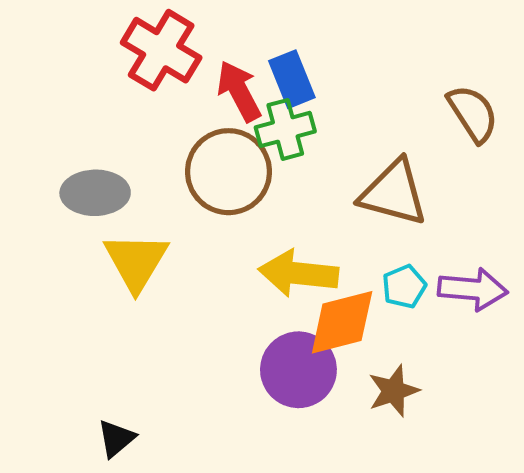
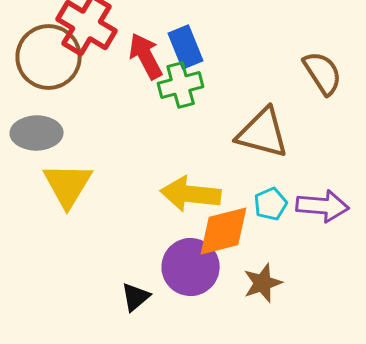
brown circle: (228, 172) -> (49, 57), moved
black triangle: (116, 438) -> (136, 297), moved

